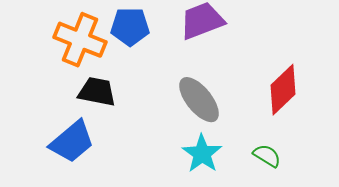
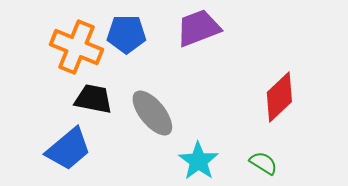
gray ellipse: (199, 100) -> (152, 113), moved

